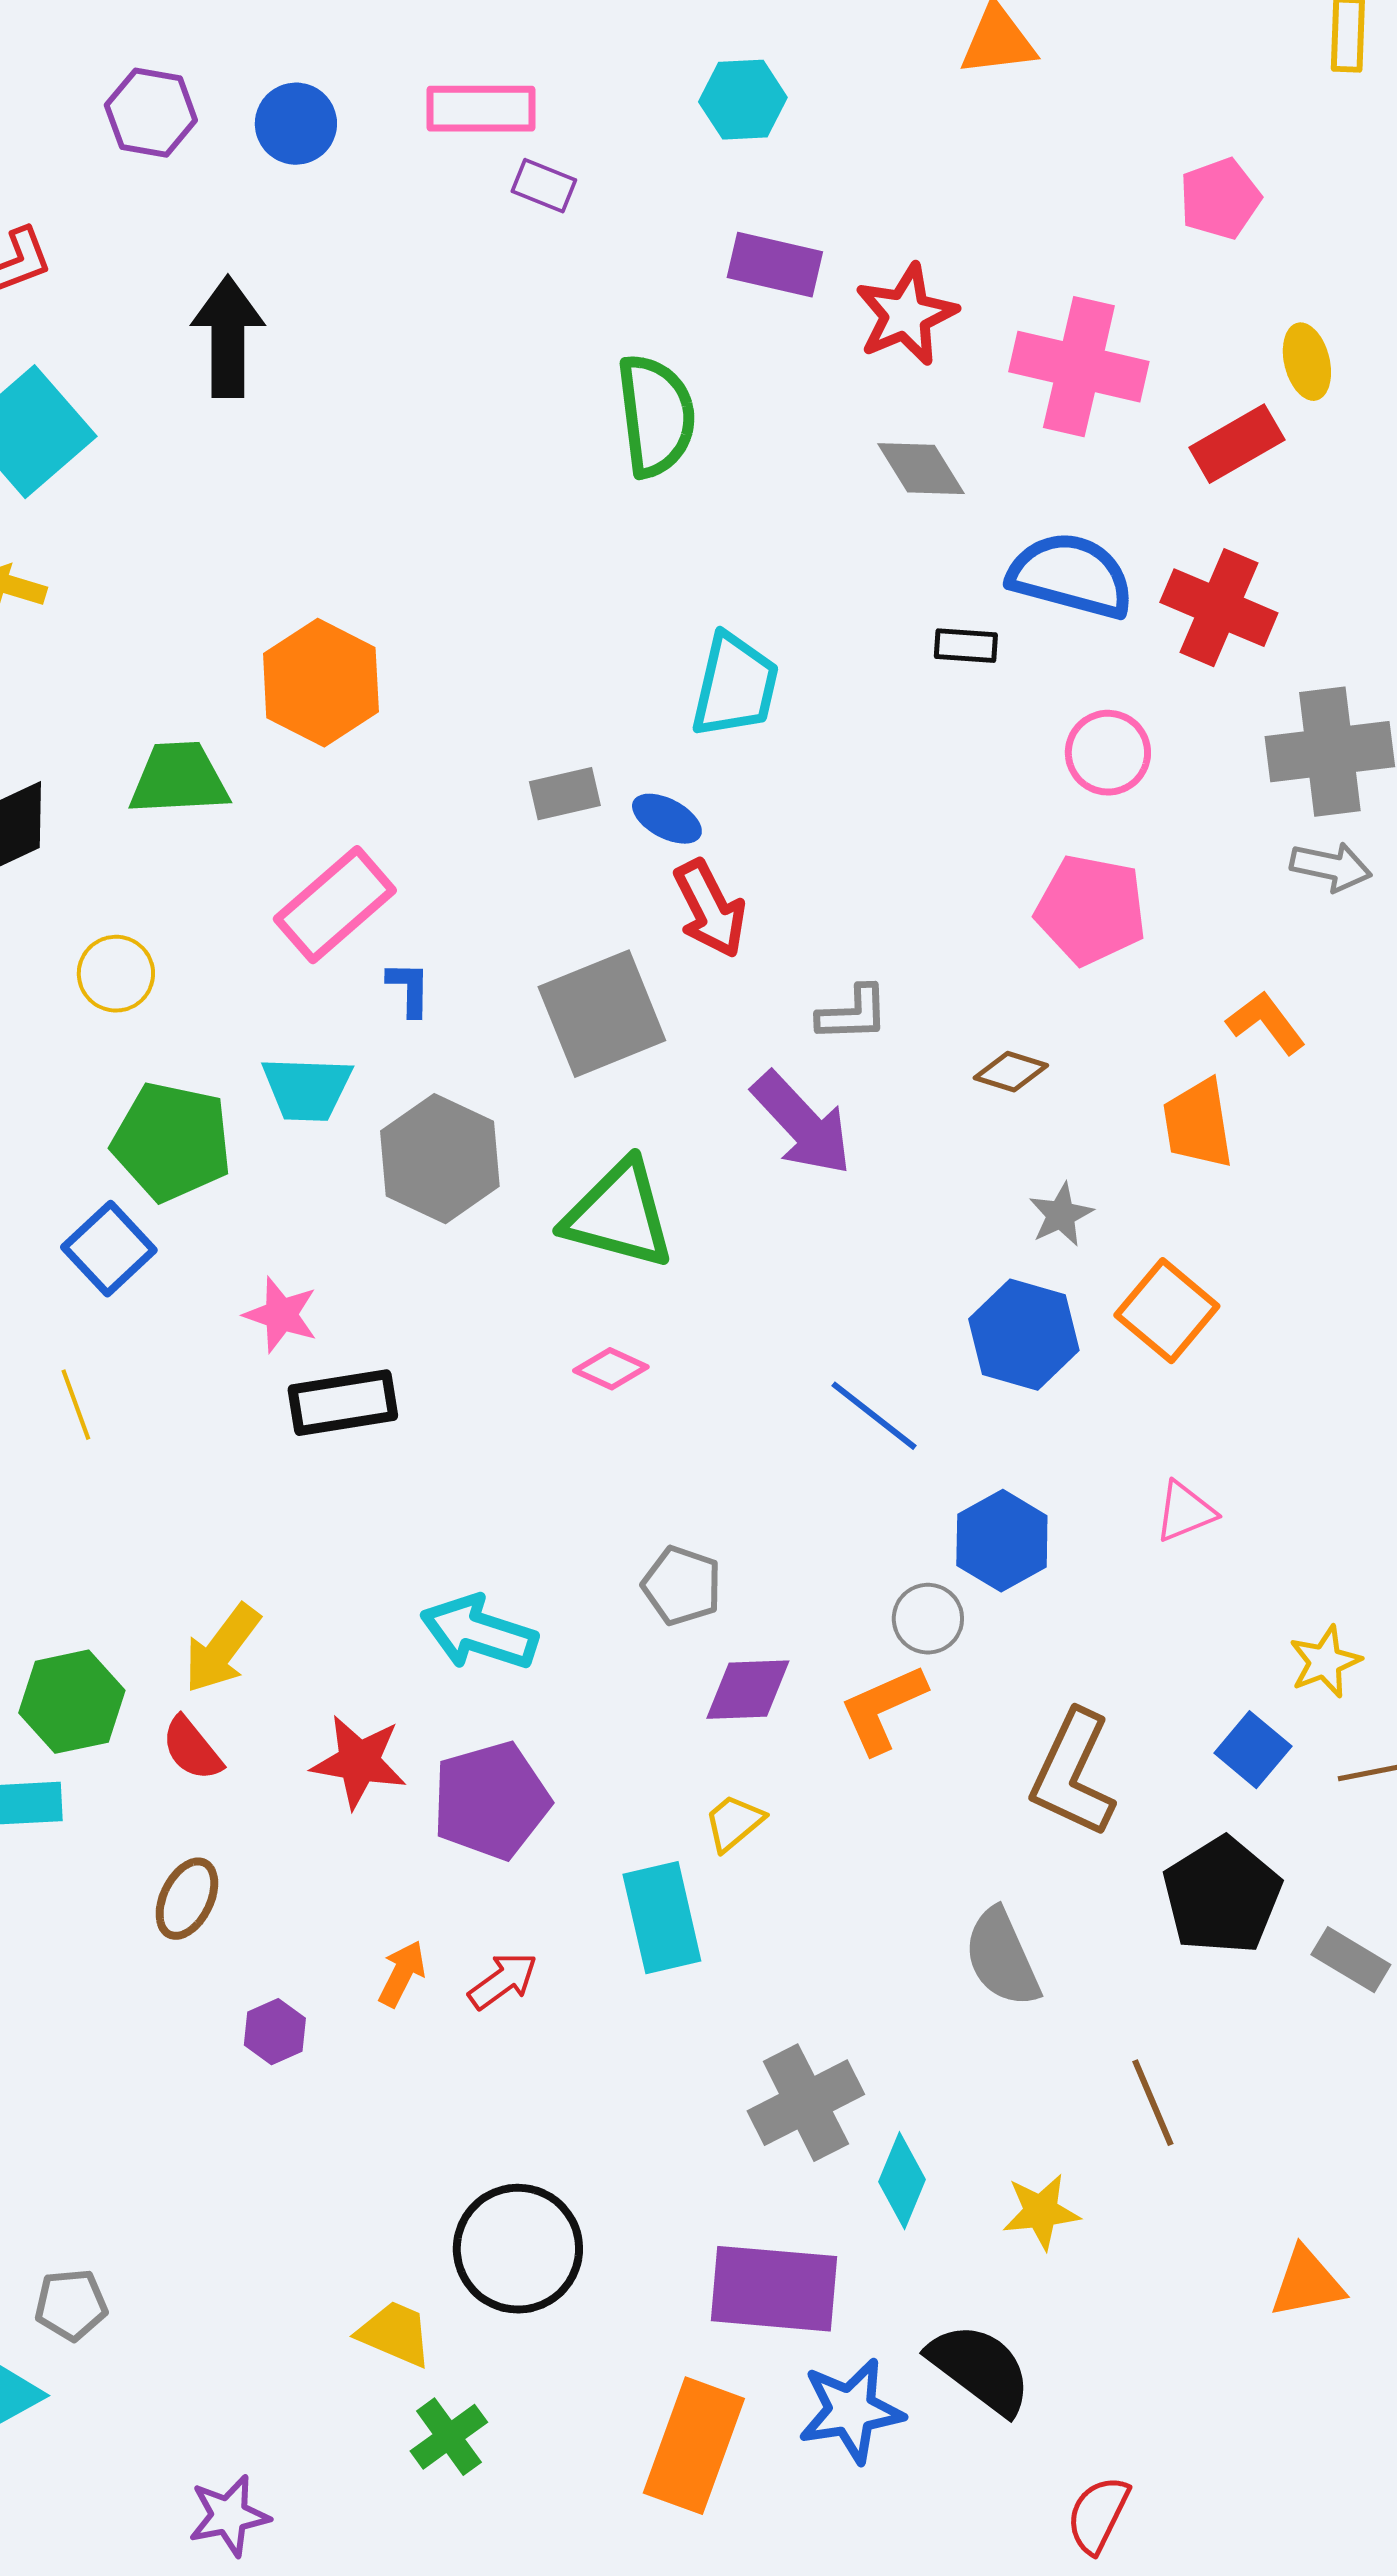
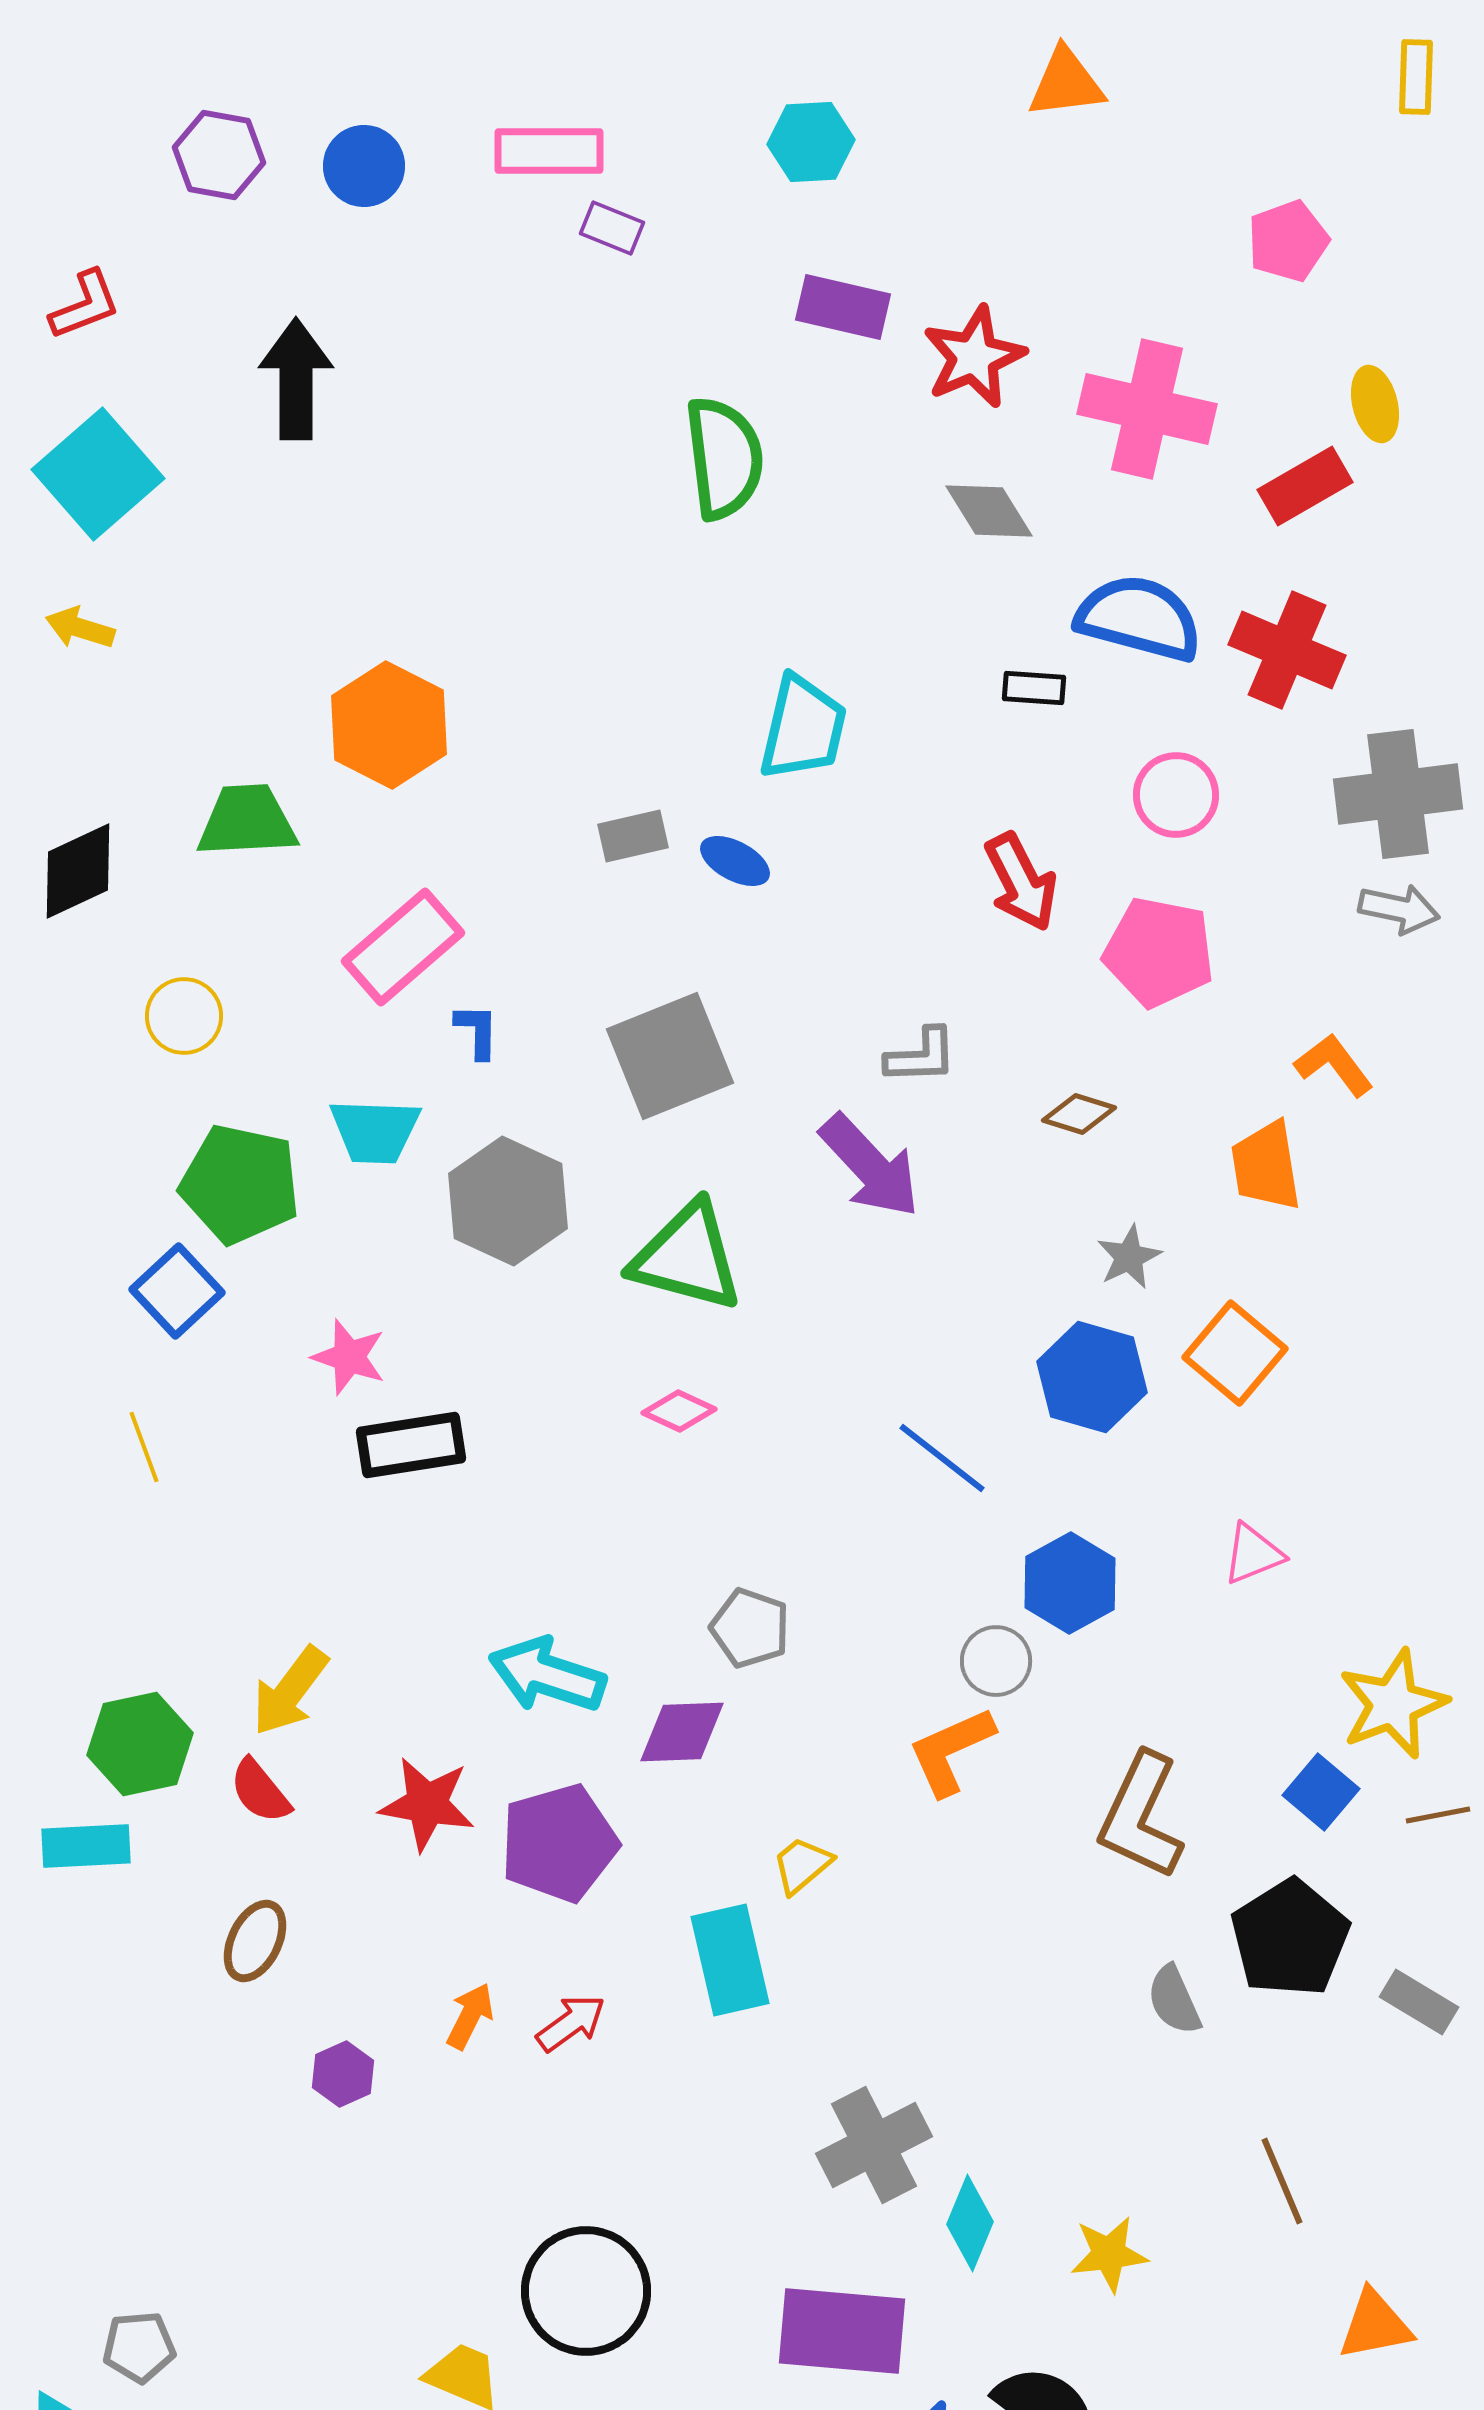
red arrow: (710, 909) -> (1021, 882), moved
yellow star: (1325, 1662) -> (1393, 1704), size x1.5
purple diamond: (748, 1690) -> (682, 1732), moved
gray semicircle: (1002, 1958) -> (1174, 2000), moved, size x0.7
brown line: (1153, 2103) -> (1282, 2181), moved

